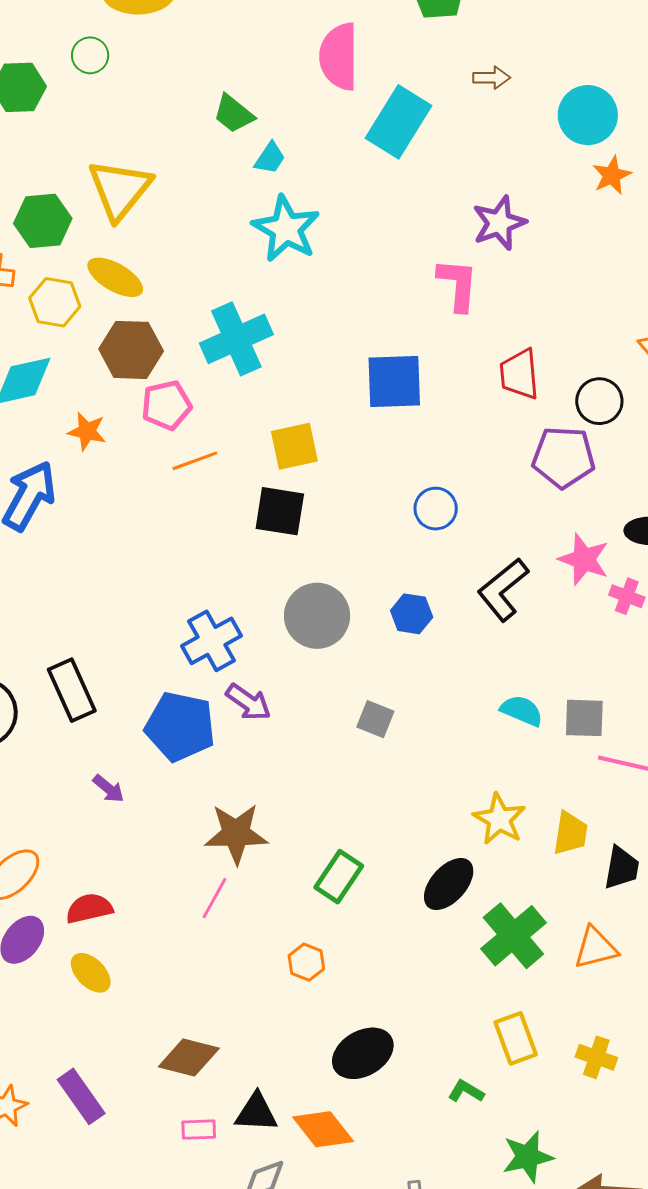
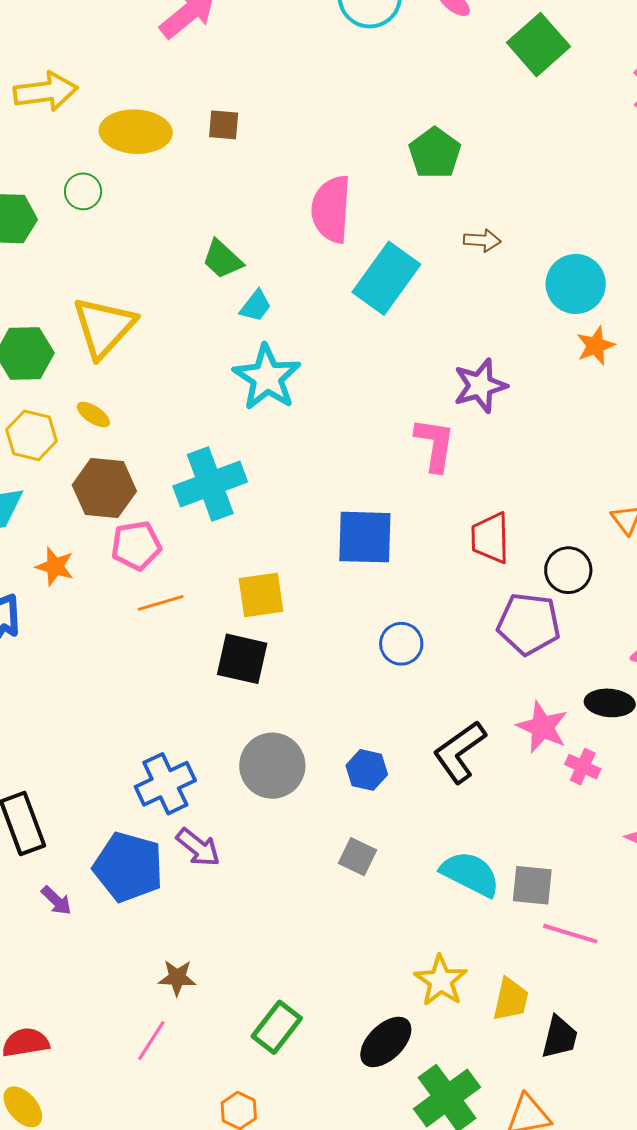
yellow ellipse: (115, 277) -> (93, 415), size x0.6
blue circle: (436, 509) -> (401, 644), moved
cyan semicircle: (522, 711) -> (470, 874), size x1.4
gray square: (375, 719) -> (358, 857), moved
purple arrow: (109, 789) -> (56, 901), moved
brown star: (236, 834) -> (177, 978), size x0.6

